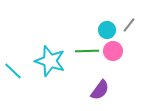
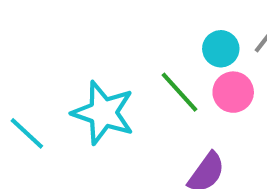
green line: (87, 51) -> (180, 92), turned 50

